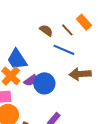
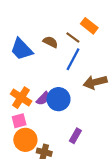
blue line: (64, 50) -> (73, 59), turned -75
blue trapezoid: (17, 59) -> (22, 49), moved

